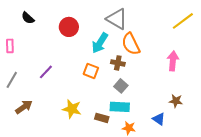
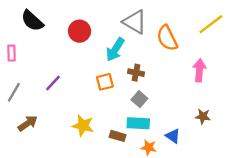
black semicircle: (28, 18) -> (32, 21), size x1.5
orange semicircle: (131, 44) -> (167, 38), moved
orange square: (91, 71) -> (105, 82), turned -35
blue triangle: (159, 119) -> (173, 136), moved

